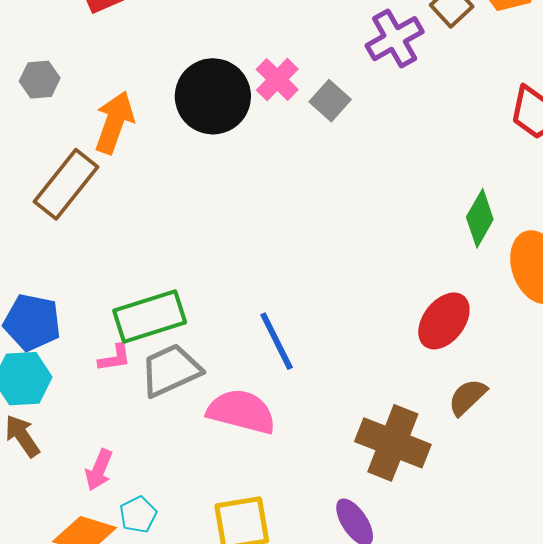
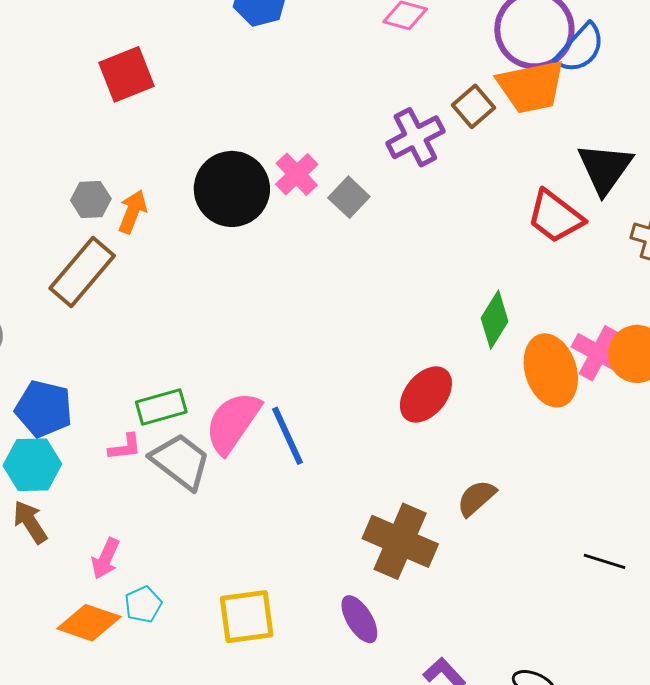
gray hexagon: (40, 80) -> (91, 199), moved
orange arrow: (114, 122) -> (132, 212), size x0.7
green rectangle: (150, 317) -> (161, 407), size x0.7
red ellipse: (444, 321) -> (426, 395), moved
gray trapezoid: (171, 370) -> (181, 461), turned 60
pink semicircle: (241, 412) -> (233, 423), moved, turned -72

